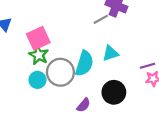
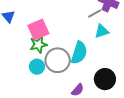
cyan triangle: (110, 53) -> (102, 31), moved
green star: (39, 55) -> (38, 45), turned 30

